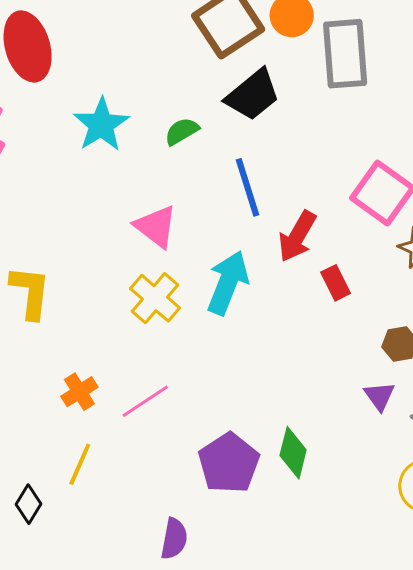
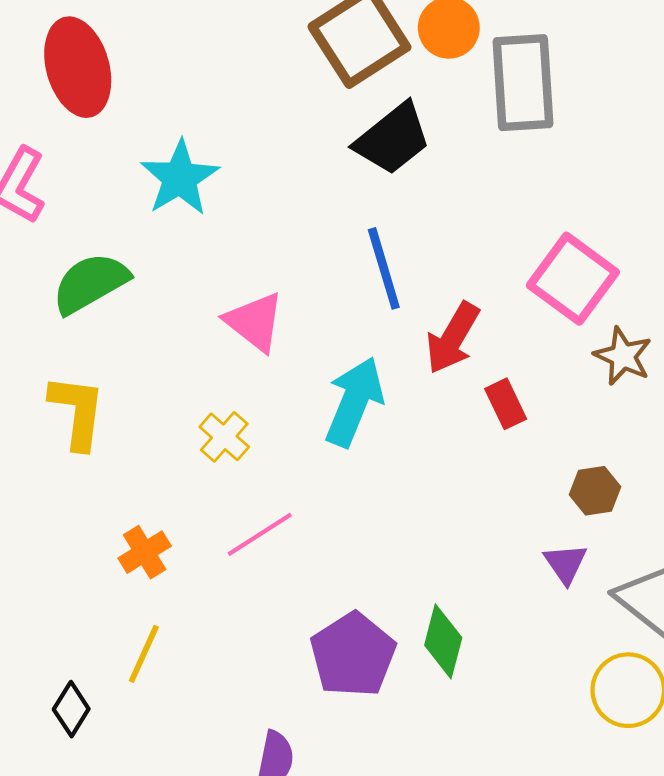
green semicircle: (182, 131) -> (90, 283), moved, size x1.6
yellow cross: (155, 298) -> (224, 437), moved, size x0.7
pink line: (145, 401) -> (260, 534), moved

